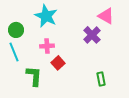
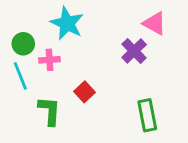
pink cross: (47, 46) -> (50, 60), moved
green rectangle: (101, 79) -> (147, 115), size x1.5

